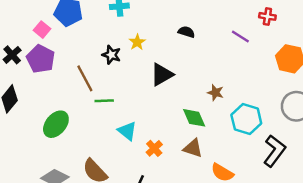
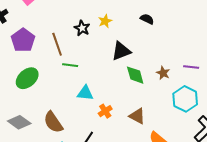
purple line: (240, 37) -> (191, 67), moved, turned -35
purple pentagon: (41, 59) -> (23, 40), moved
green diamond: (194, 118) -> (135, 75), moved
cyan triangle: (127, 131) -> (85, 93), turned -42

